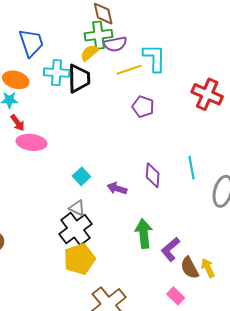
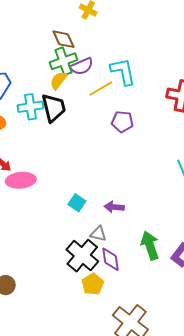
purple diamond: (153, 175) -> (111, 259), moved
gray triangle: (77, 208) -> (98, 234), moved
yellow pentagon: (79, 259) -> (93, 284), size x0.7

